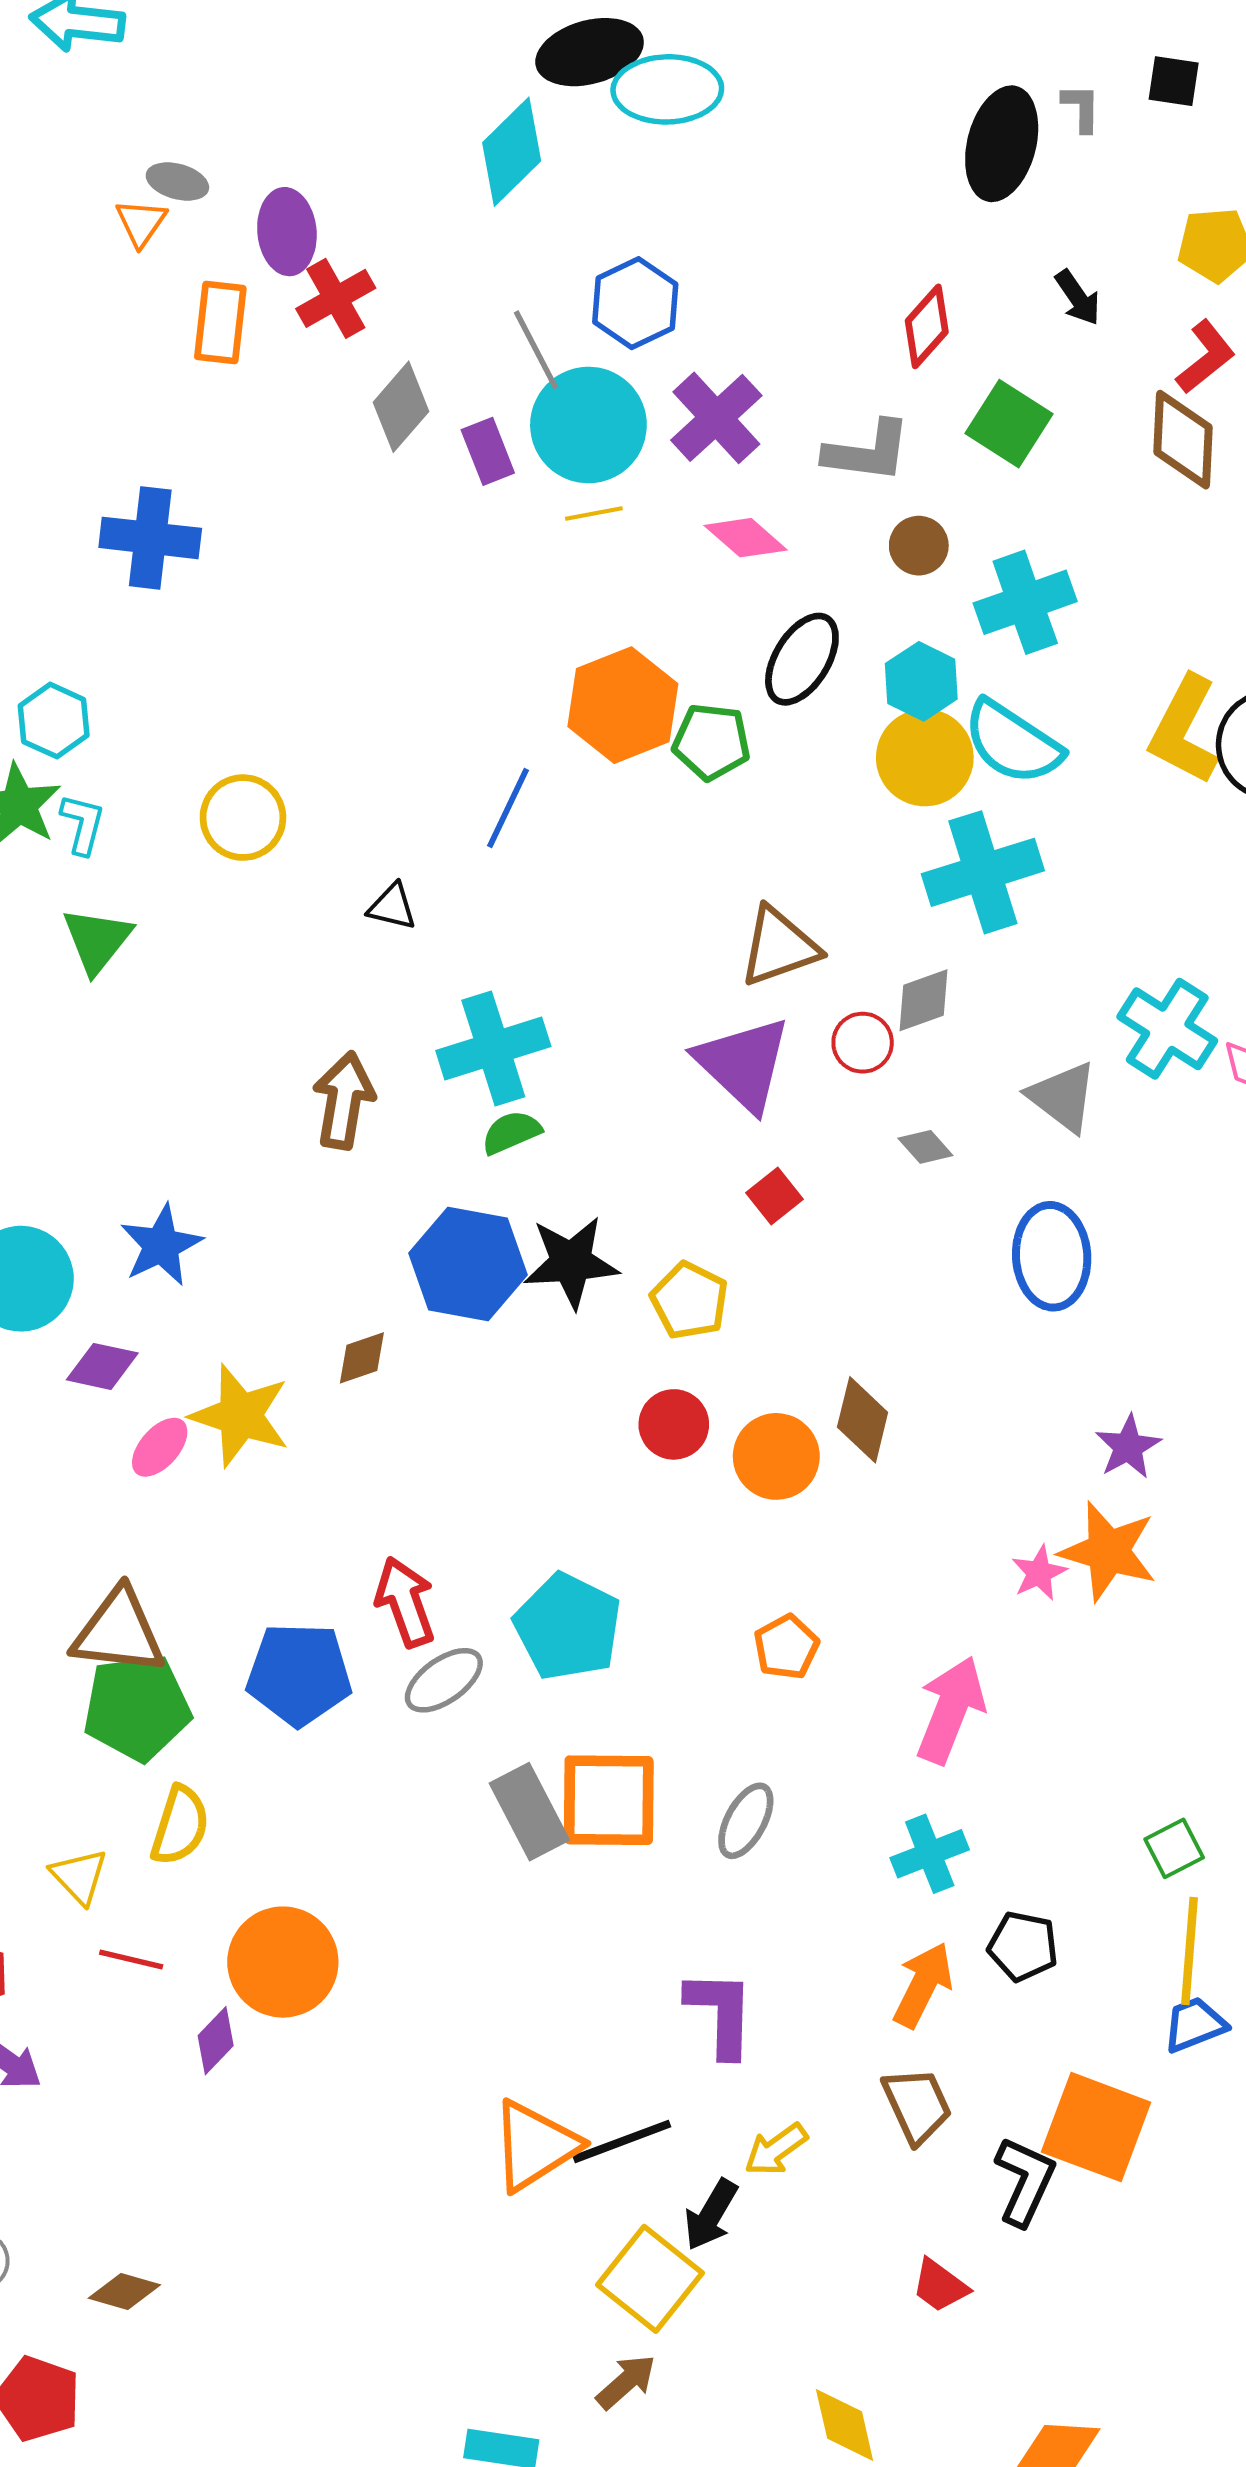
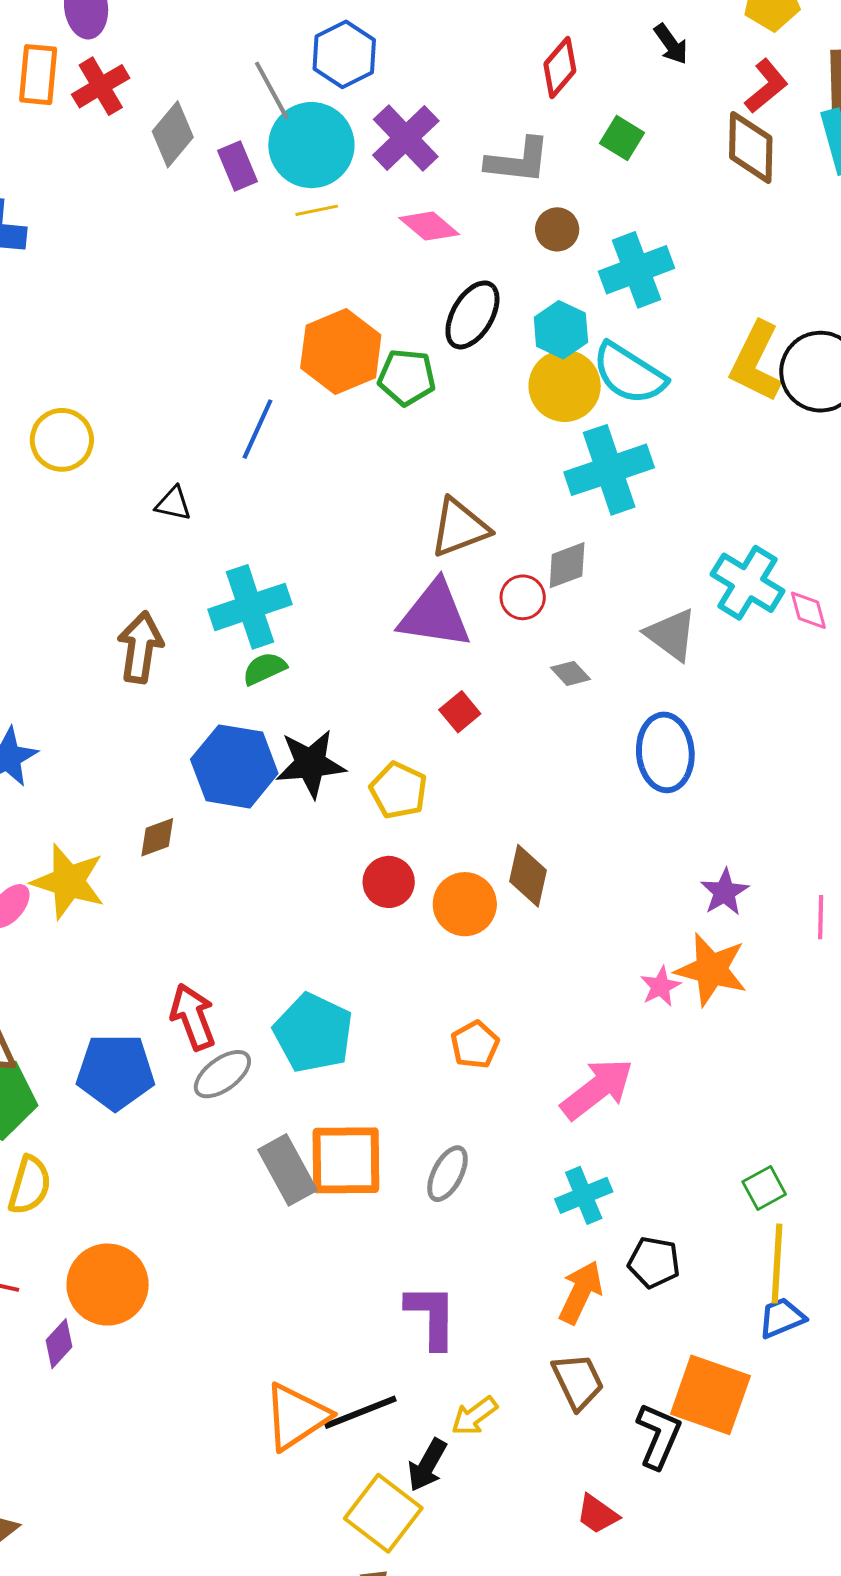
red cross: (336, 298) -> (101, 86), moved
green square: (1009, 424) -> (622, 138), size x0.7
purple triangle: (743, 1064) -> (435, 615), turned -34
pink arrow: (951, 1710) -> (597, 1089), turned 32

